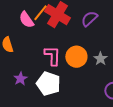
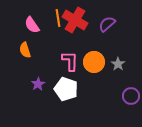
orange line: (40, 13) -> (58, 18), turned -48
pink semicircle: (26, 20) -> (32, 25), moved

